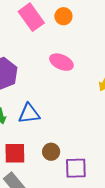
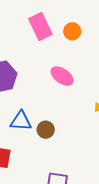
brown circle: (51, 152) -> (46, 130), moved

